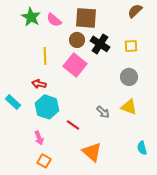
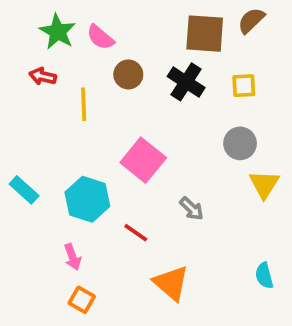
brown square: (86, 18) -> (205, 34), moved
brown circle: (77, 40) -> (128, 74), moved
pink square: (75, 65) -> (143, 160), moved
red arrow: (39, 84) -> (43, 76), moved
yellow triangle: (129, 107) -> (264, 184), moved, turned 42

